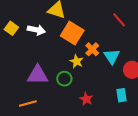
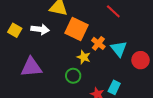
red line: (119, 20) -> (113, 11), moved
purple triangle: (38, 75) -> (31, 67), moved
cyan rectangle: (121, 95) -> (114, 87), moved, turned 40

